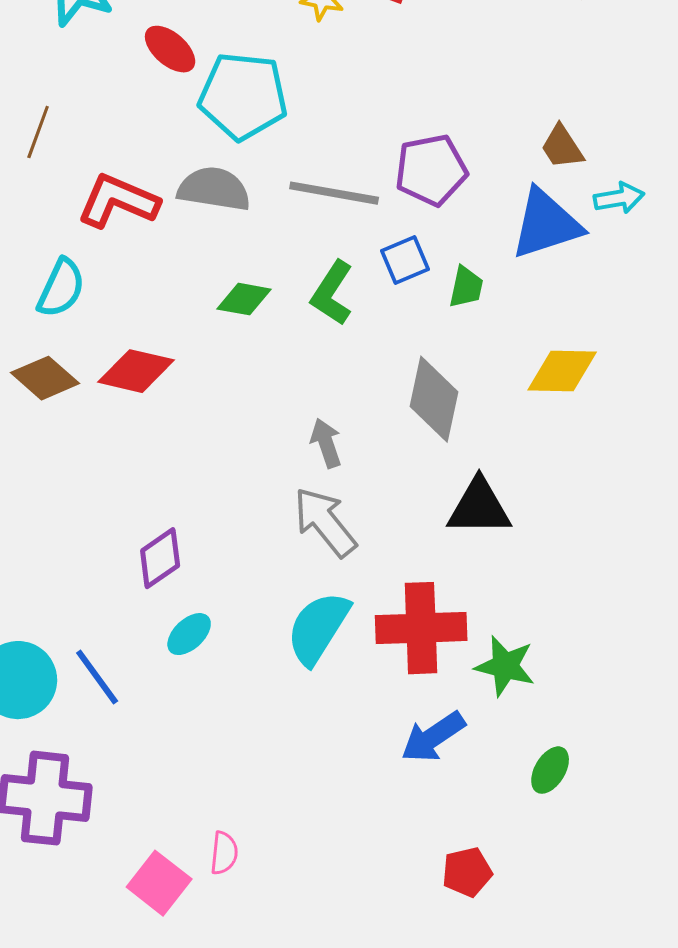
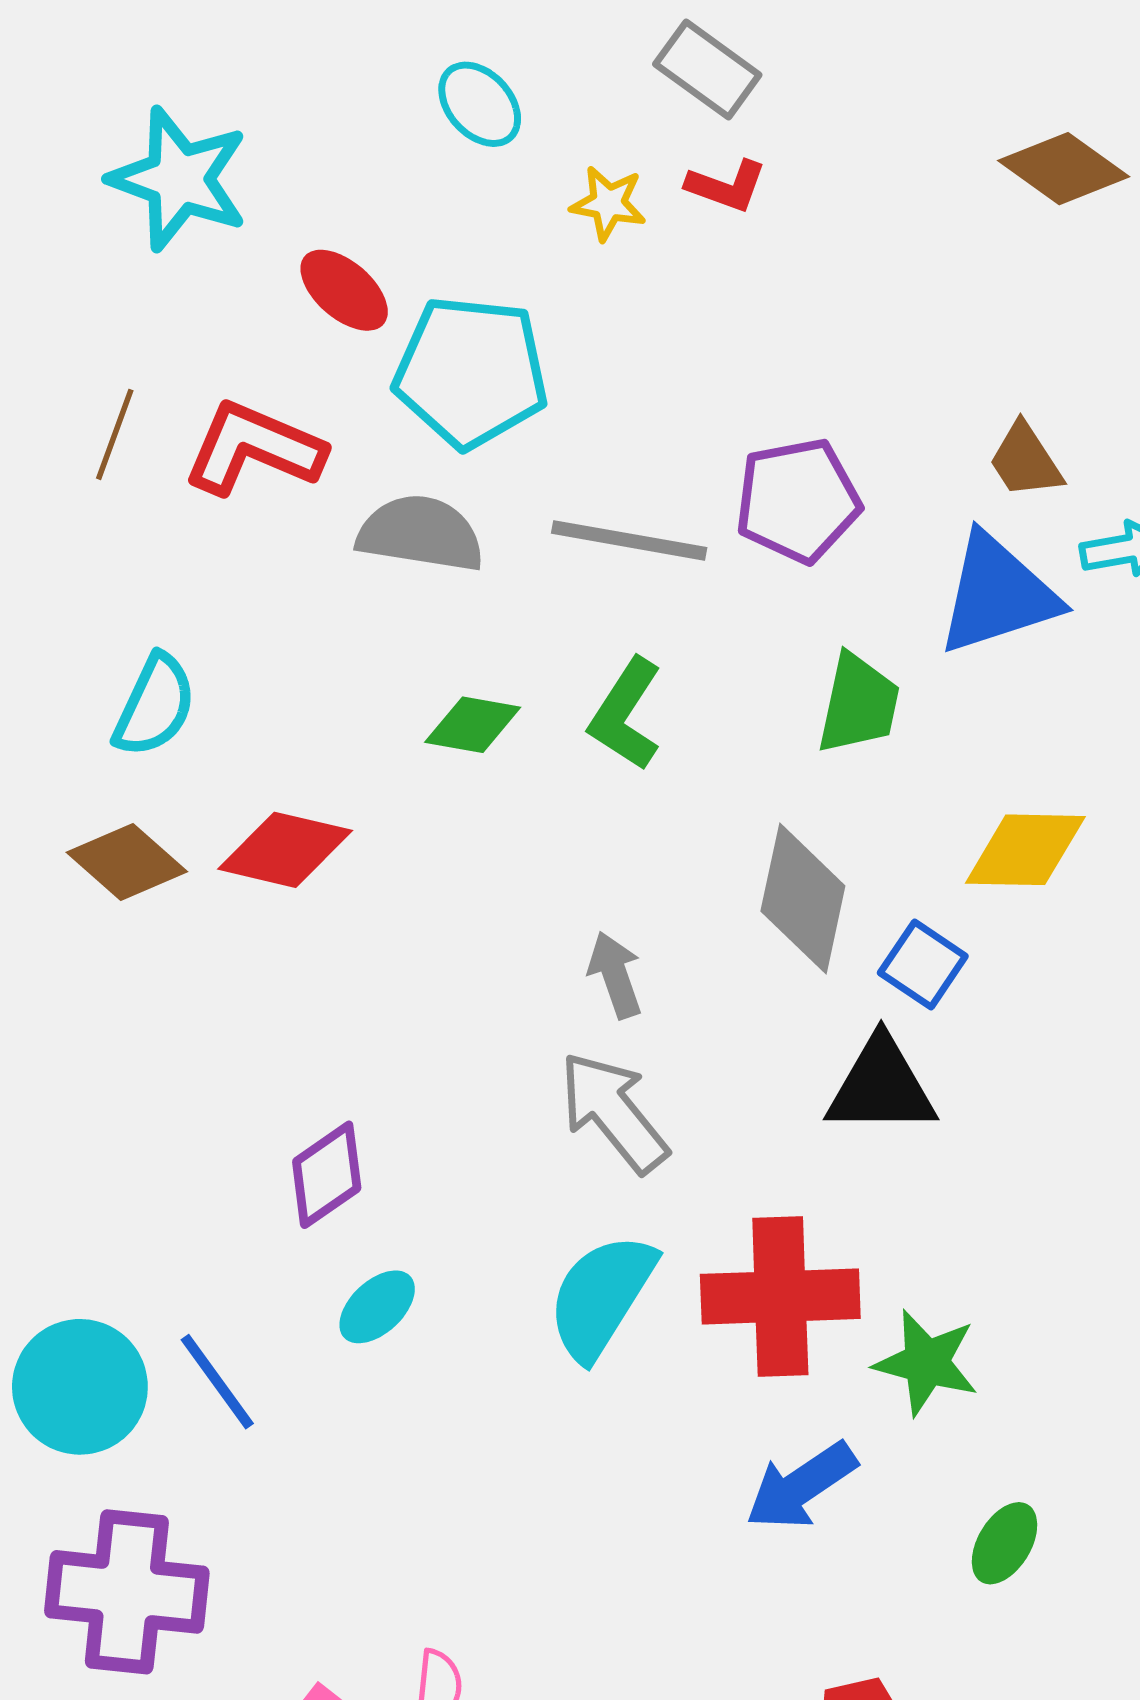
red L-shape: (118, 201) -> (254, 448), moved
blue square: (405, 260) -> (923, 965), moved, turned -33
green trapezoid: (466, 287) -> (859, 704), size x1.4

